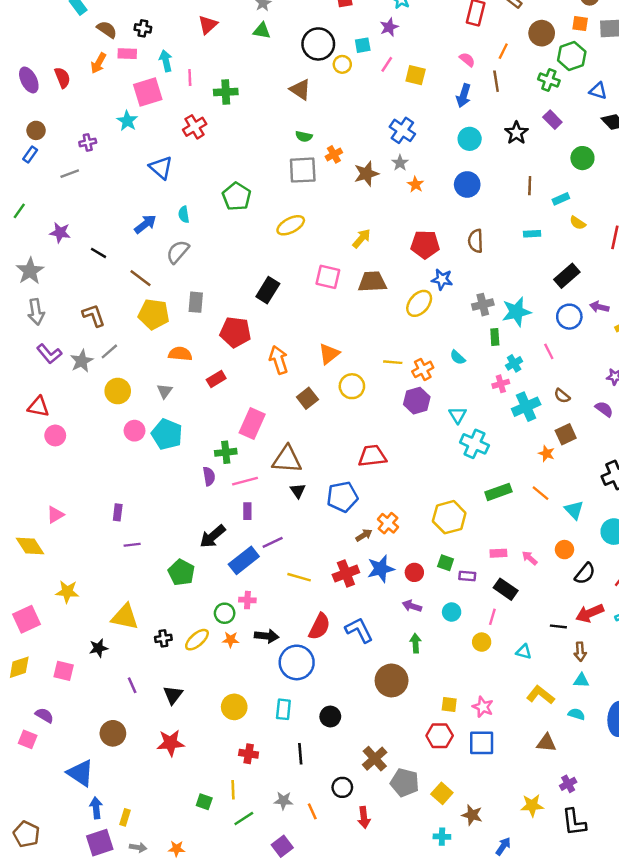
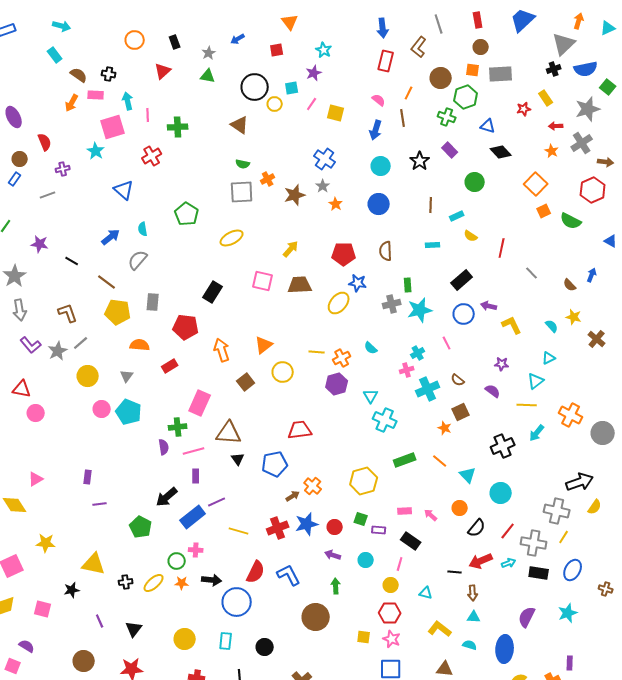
red semicircle: (62, 78) -> (45, 142), moved
green rectangle: (495, 337) -> (408, 285), moved
red hexagon: (440, 736) -> (390, 613), moved

